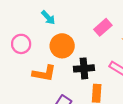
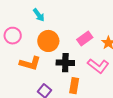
pink rectangle: (103, 27) -> (85, 38), moved

